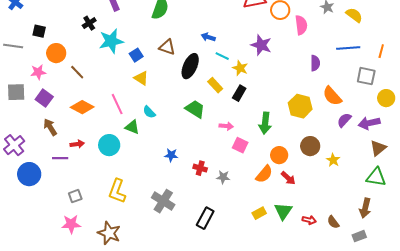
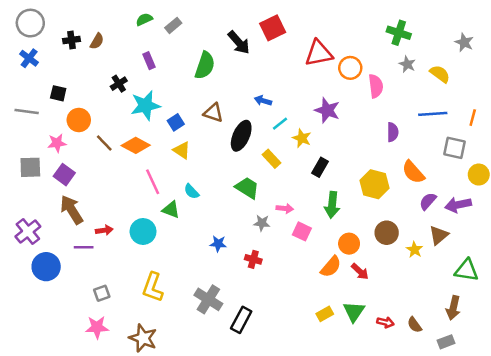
cyan line: (222, 56) -> (280, 124), turned -64
black rectangle: (239, 93) -> (320, 167), moved
orange diamond: (82, 107) -> (136, 145), moved
brown arrow: (50, 127) -> (72, 210), size x1.4
brown triangle: (378, 148) -> (439, 235), moved
gray star: (223, 177) -> (262, 223), moved
black rectangle: (205, 218) -> (241, 320), moved

